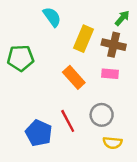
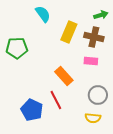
green arrow: (122, 18) -> (101, 15), turned 32
orange rectangle: (74, 77) -> (64, 76), moved
gray circle: (102, 115) -> (98, 95), moved

